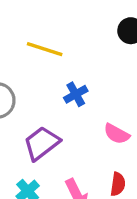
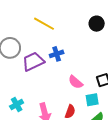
purple trapezoid: (42, 143) -> (33, 62), moved

